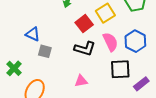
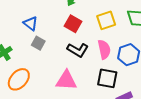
red square: (84, 24) -> (73, 24), moved, turned -36
pink triangle: (81, 81) -> (66, 80), size x1.6

